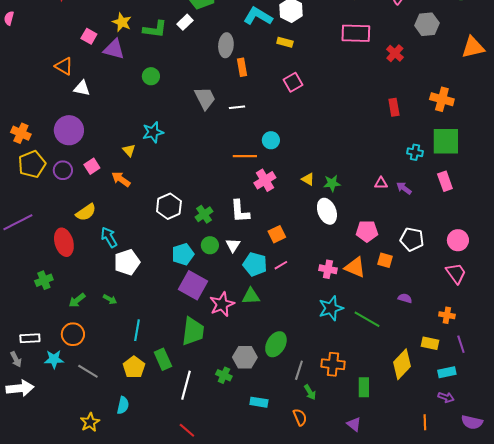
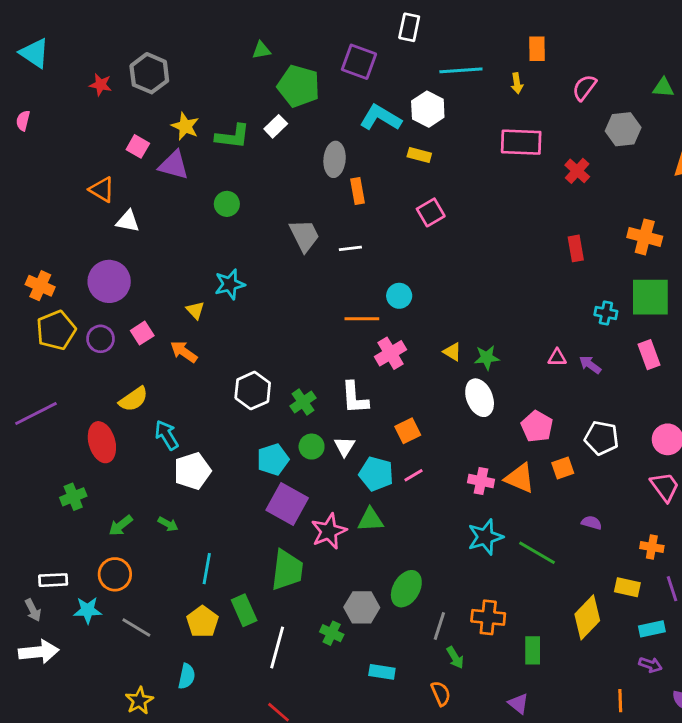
pink pentagon: (367, 231) -> (537, 426), turned 30
orange square: (385, 260) -> (563, 468), turned -35

